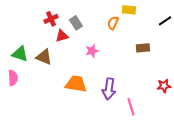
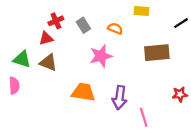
orange semicircle: (113, 23) -> (115, 29), moved, turned 88
red triangle: (62, 36) -> (46, 38), moved
brown rectangle: (143, 48) -> (157, 53), size x1.6
pink star: (92, 51) -> (101, 56), size x1.5

